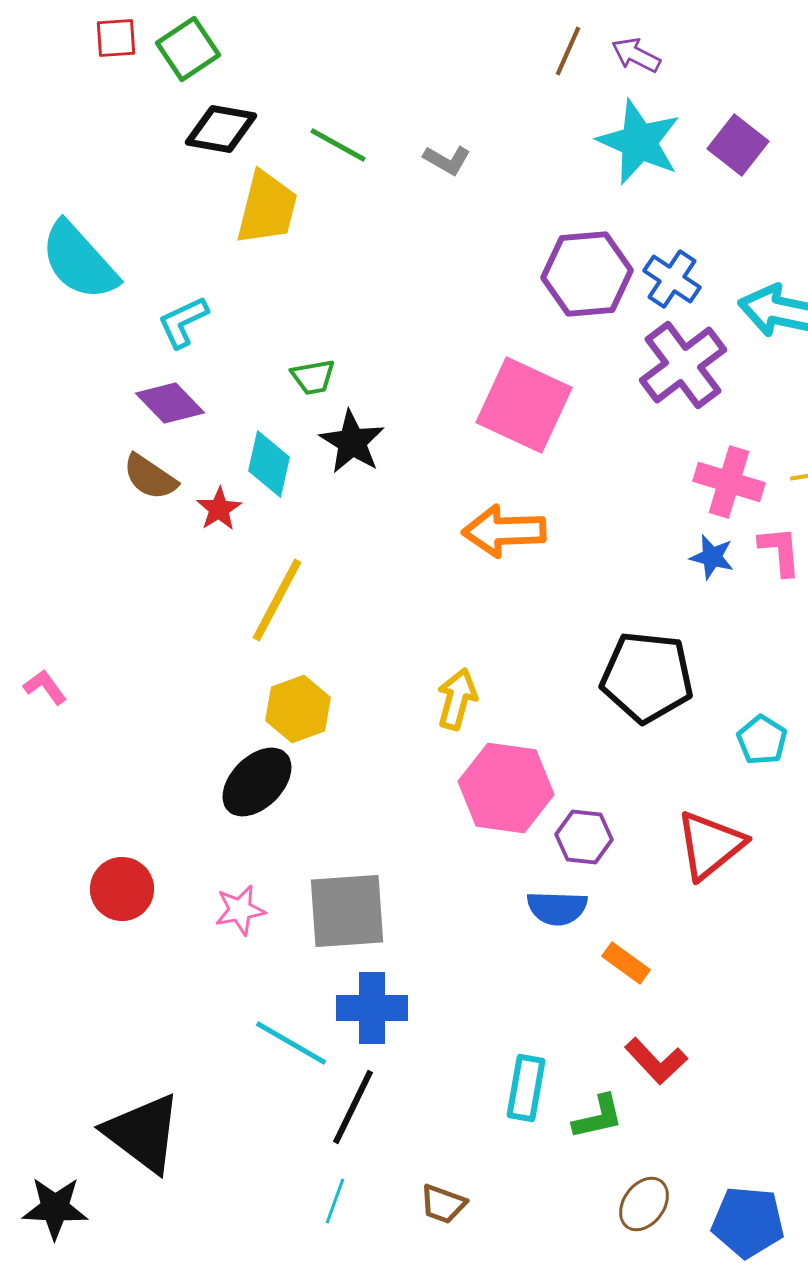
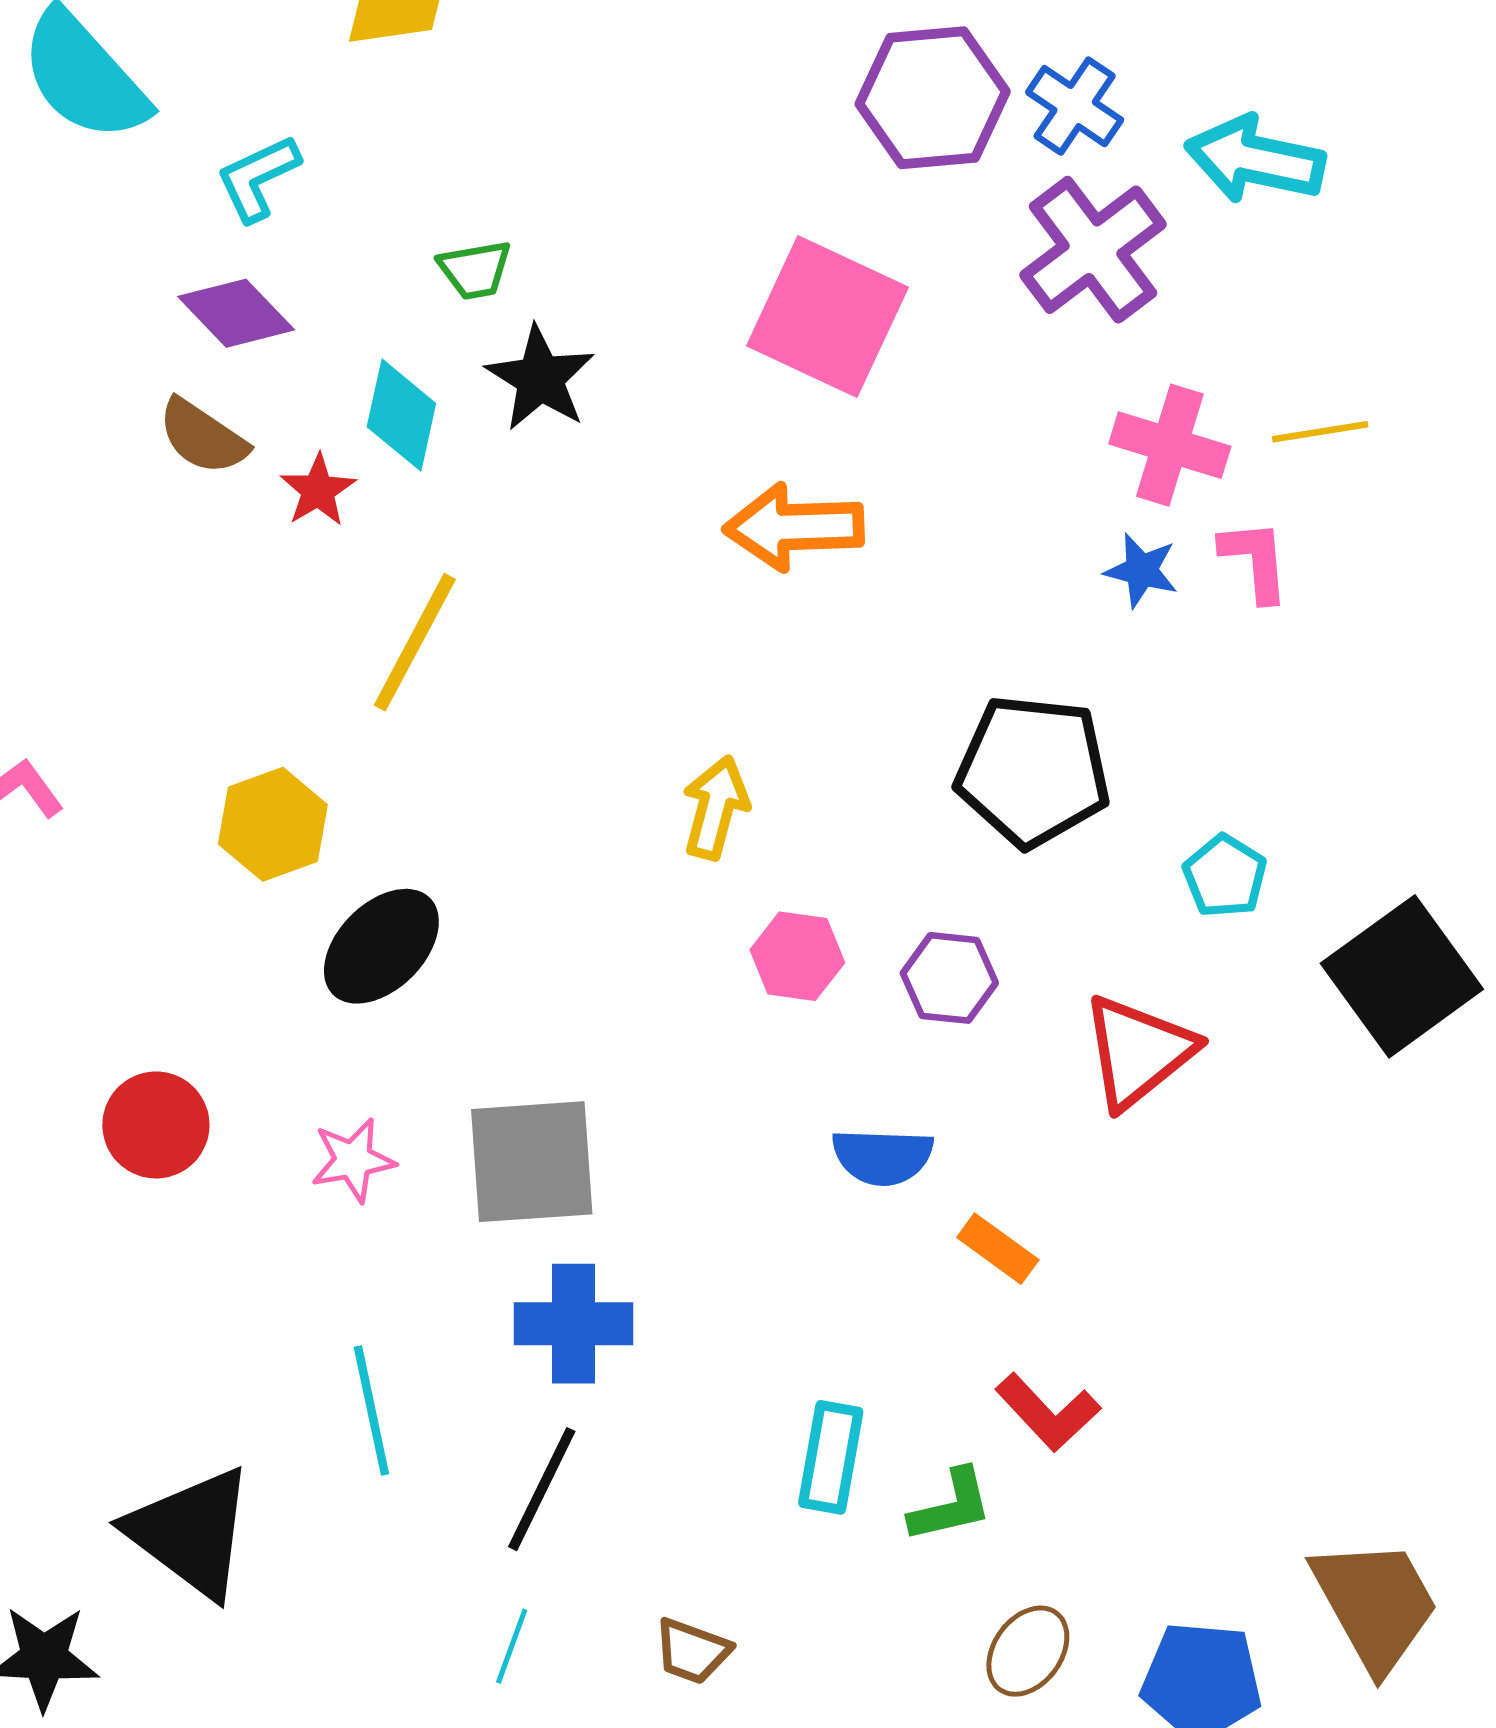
yellow hexagon: (298, 709) -> (273, 824), moved
pink hexagon: (506, 788) -> (797, 956), size x0.6
purple hexagon: (584, 837) -> (949, 978), moved
cyan line: (291, 1043) -> (371, 1411), moved, turned 48

